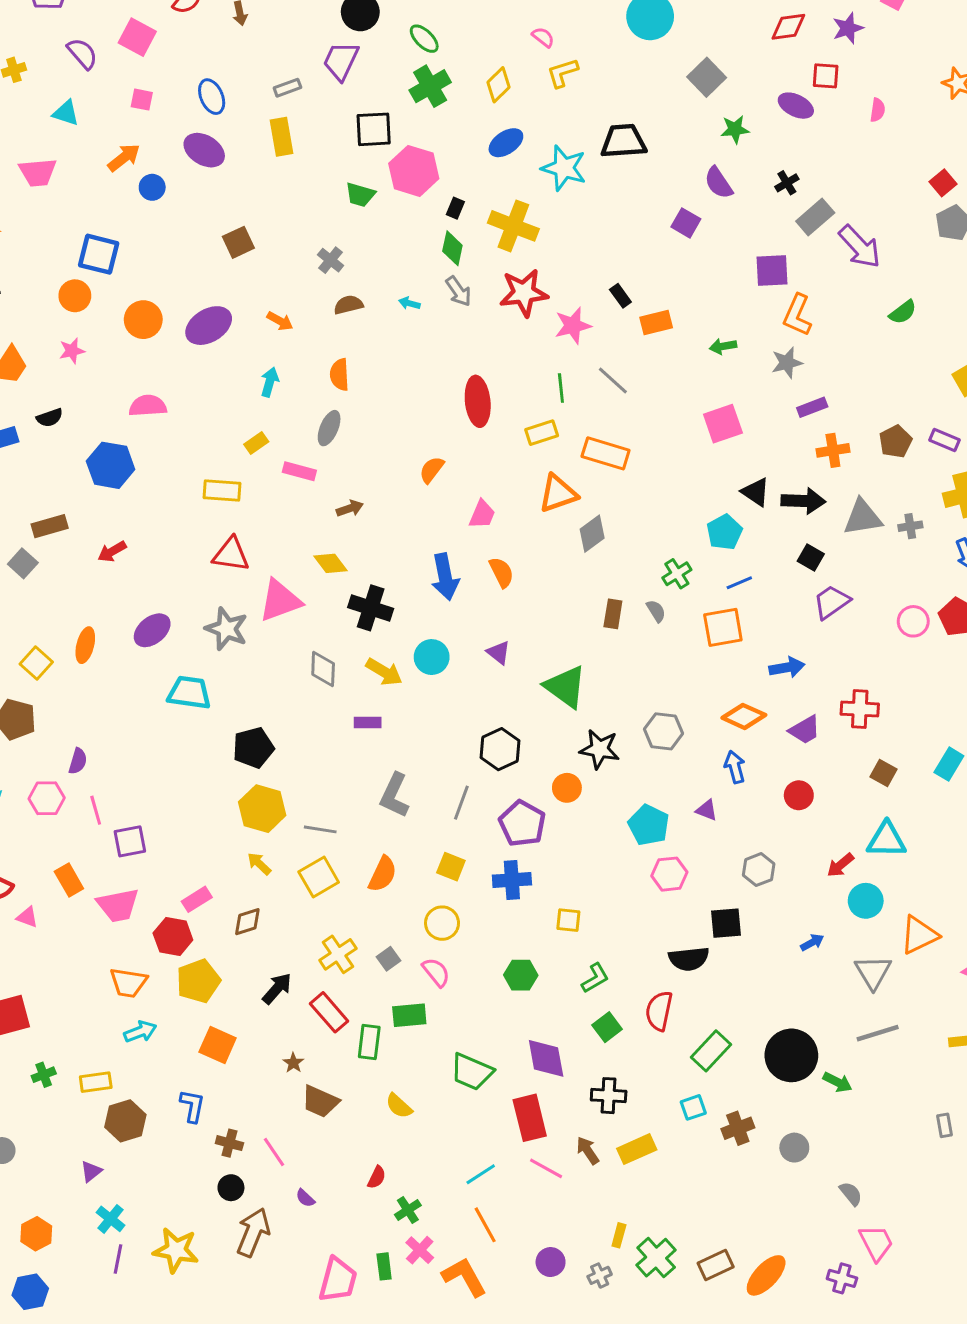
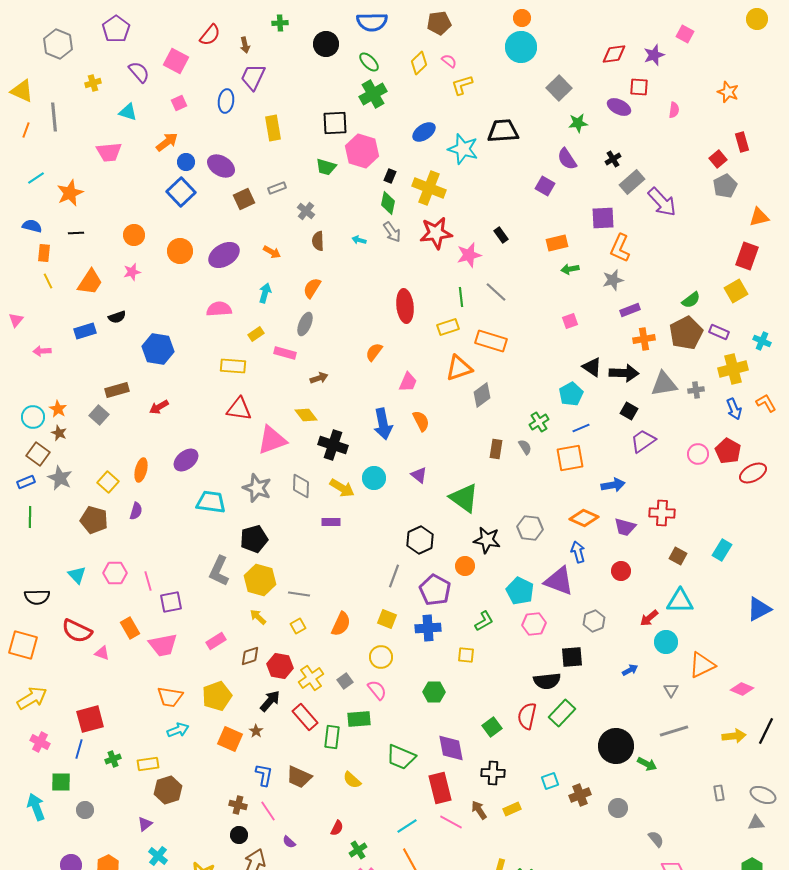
purple trapezoid: (341, 61) -> (253, 77), moved
yellow diamond: (499, 85) -> (419, 63), moved
gray rectangle: (287, 88) -> (277, 188), moved
blue ellipse: (212, 97) -> (226, 101), turned 30
pink square: (142, 100) -> (179, 103), turned -35
purple ellipse: (204, 150) -> (221, 166), moved
blue square: (99, 254) -> (181, 192), moved, turned 32
brown semicircle: (348, 305) -> (318, 241), turned -78
green semicircle: (903, 312) -> (691, 300), moved
orange rectangle: (656, 323) -> (557, 243), moved
orange semicircle: (339, 375) -> (312, 288), turned 35
pink semicircle: (148, 406) -> (219, 309), moved
pink square: (723, 424) -> (570, 321), size x0.6
brown pentagon: (895, 441) -> (686, 333), size x1.5
gray star: (226, 629) -> (257, 488), moved
purple trapezoid: (805, 730) -> (625, 527), turned 45
purple semicircle: (78, 761) -> (136, 511), moved
gray L-shape: (394, 795) -> (219, 571), moved
purple triangle: (707, 810) -> (559, 581), size x2.0
yellow square: (319, 877) -> (298, 626), size x0.6
red hexagon: (173, 936) -> (280, 666), moved
gray triangle: (873, 972) -> (671, 690), size x0.6
green L-shape: (595, 978) -> (484, 621), moved
green rectangle: (711, 1051) -> (562, 713), moved
brown star: (293, 1063) -> (256, 731), moved
blue L-shape: (192, 1106) -> (264, 775), moved
yellow rectangle: (637, 1149) -> (512, 809), size x0.7

